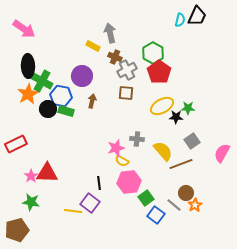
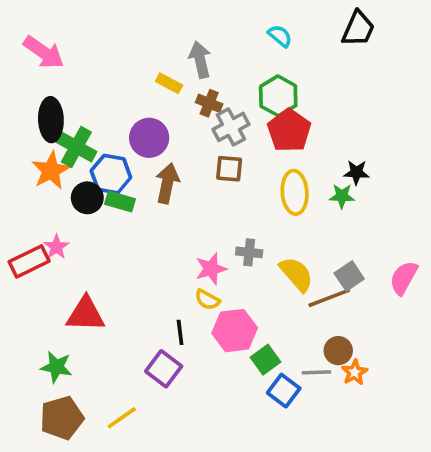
cyan semicircle: (180, 20) -> (280, 36), moved, turned -64
brown arrow: (92, 101) -> (167, 183), size x1.5
yellow ellipse: (162, 106) -> (295, 192), turned -65
black star: (176, 117) -> (356, 172), moved
gray square: (192, 141) -> (349, 276), moved
yellow semicircle: (122, 161) -> (207, 300), moved
pink star: (31, 176) -> (56, 247), moved
gray line: (174, 205) -> (316, 372), turned -42
yellow line: (73, 211) -> (122, 418), moved, turned -42
brown pentagon: (17, 230) -> (62, 418), moved

